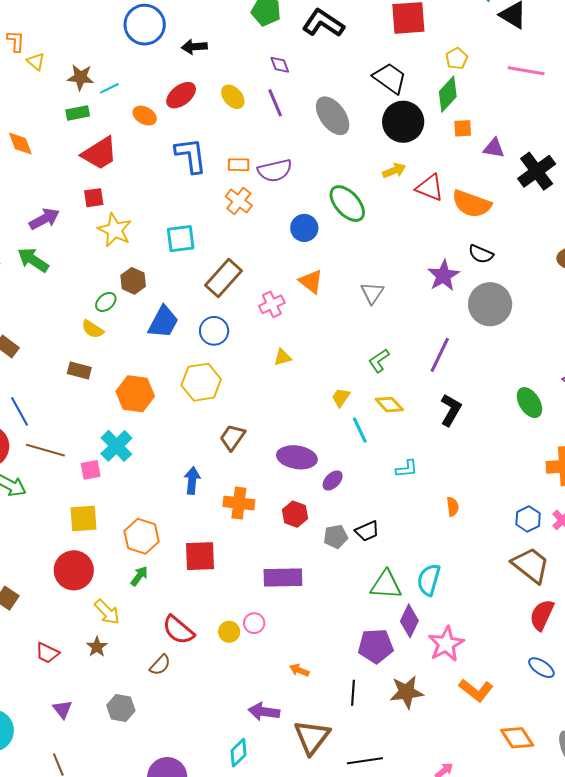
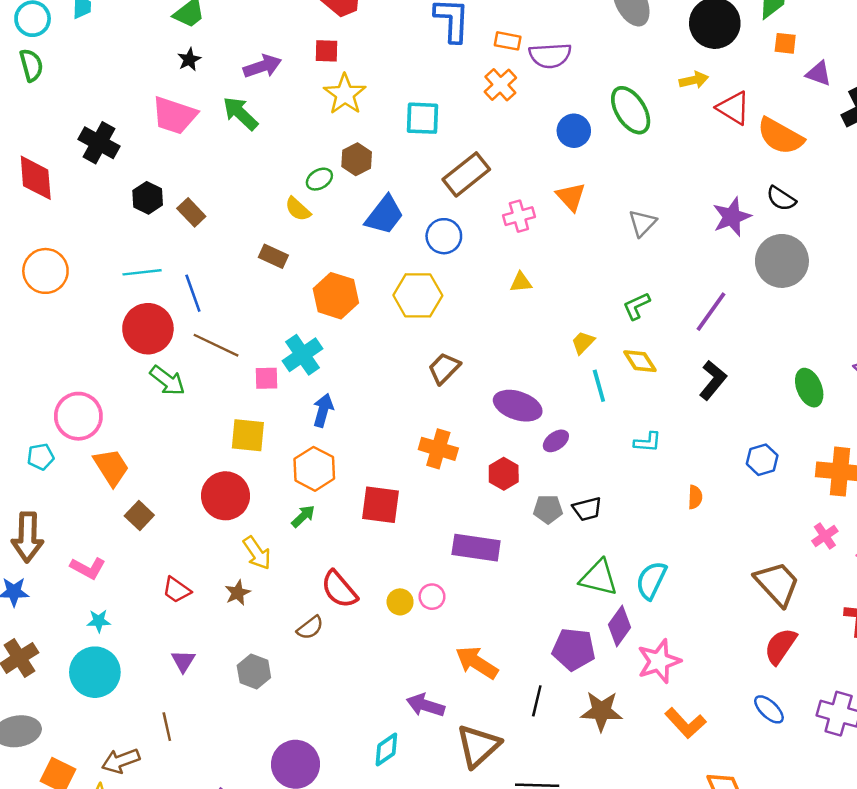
blue arrow: (192, 481) -> (323, 410), moved
blue hexagon: (528, 519) -> (762, 460), moved
orange arrow: (299, 670) -> (477, 663), size x1.8

